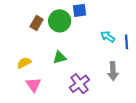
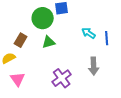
brown rectangle: (37, 23) -> (21, 40), moved
green triangle: (60, 58) -> (49, 42), moved

